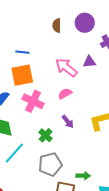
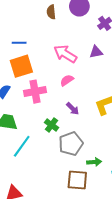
purple triangle: (89, 62) -> (96, 52), moved
pink cross: (33, 101) -> (35, 92), turned -30
gray pentagon: (50, 164) -> (71, 144), moved

